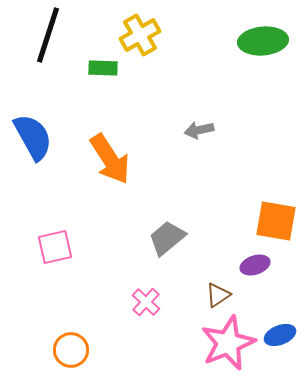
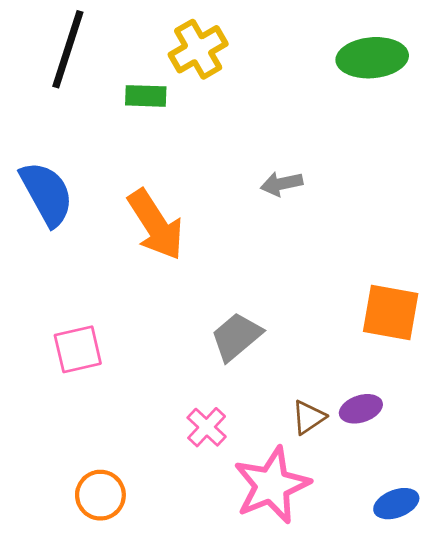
purple ellipse: (255, 265) -> (361, 409), moved
blue ellipse: (280, 335) -> (396, 504), moved
pink star: (228, 343) -> (272, 485), moved

